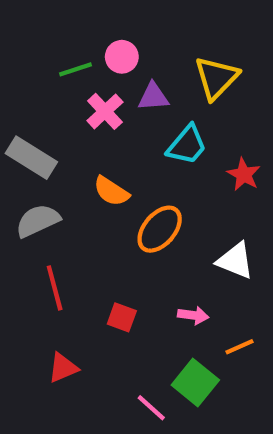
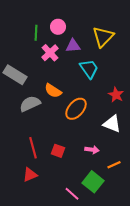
green line: (76, 69) -> (36, 33), turned -70
cyan trapezoid: (187, 145) -> (89, 69), turned -75
red star: (244, 174) -> (116, 95), moved
gray semicircle: (38, 221) -> (30, 104), moved
red line: (55, 288) -> (33, 148), moved

